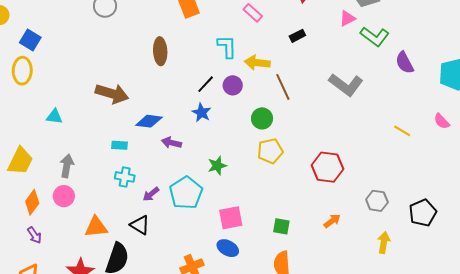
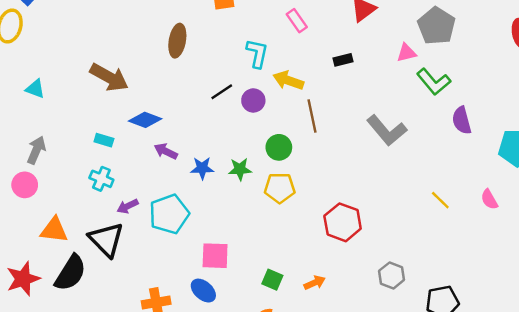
blue star: (201, 113) -> (202, 168), moved, turned 30
green star: (217, 166) -> (240, 169), moved
orange arrow: (332, 221) -> (315, 283), moved
black triangle: (140, 225) -> (106, 240), size x1.5

